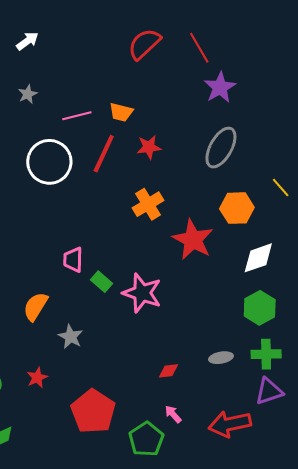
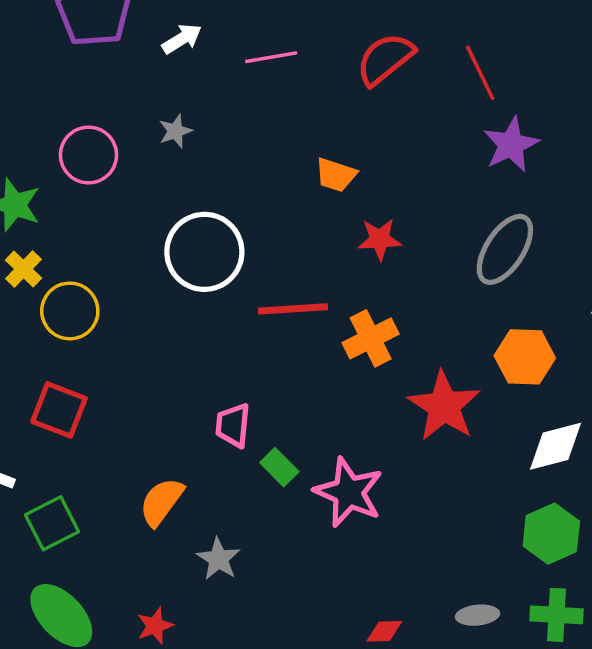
pink line: (77, 116) -> (271, 57), moved
red line: (104, 154) -> (293, 309), moved, turned 57

